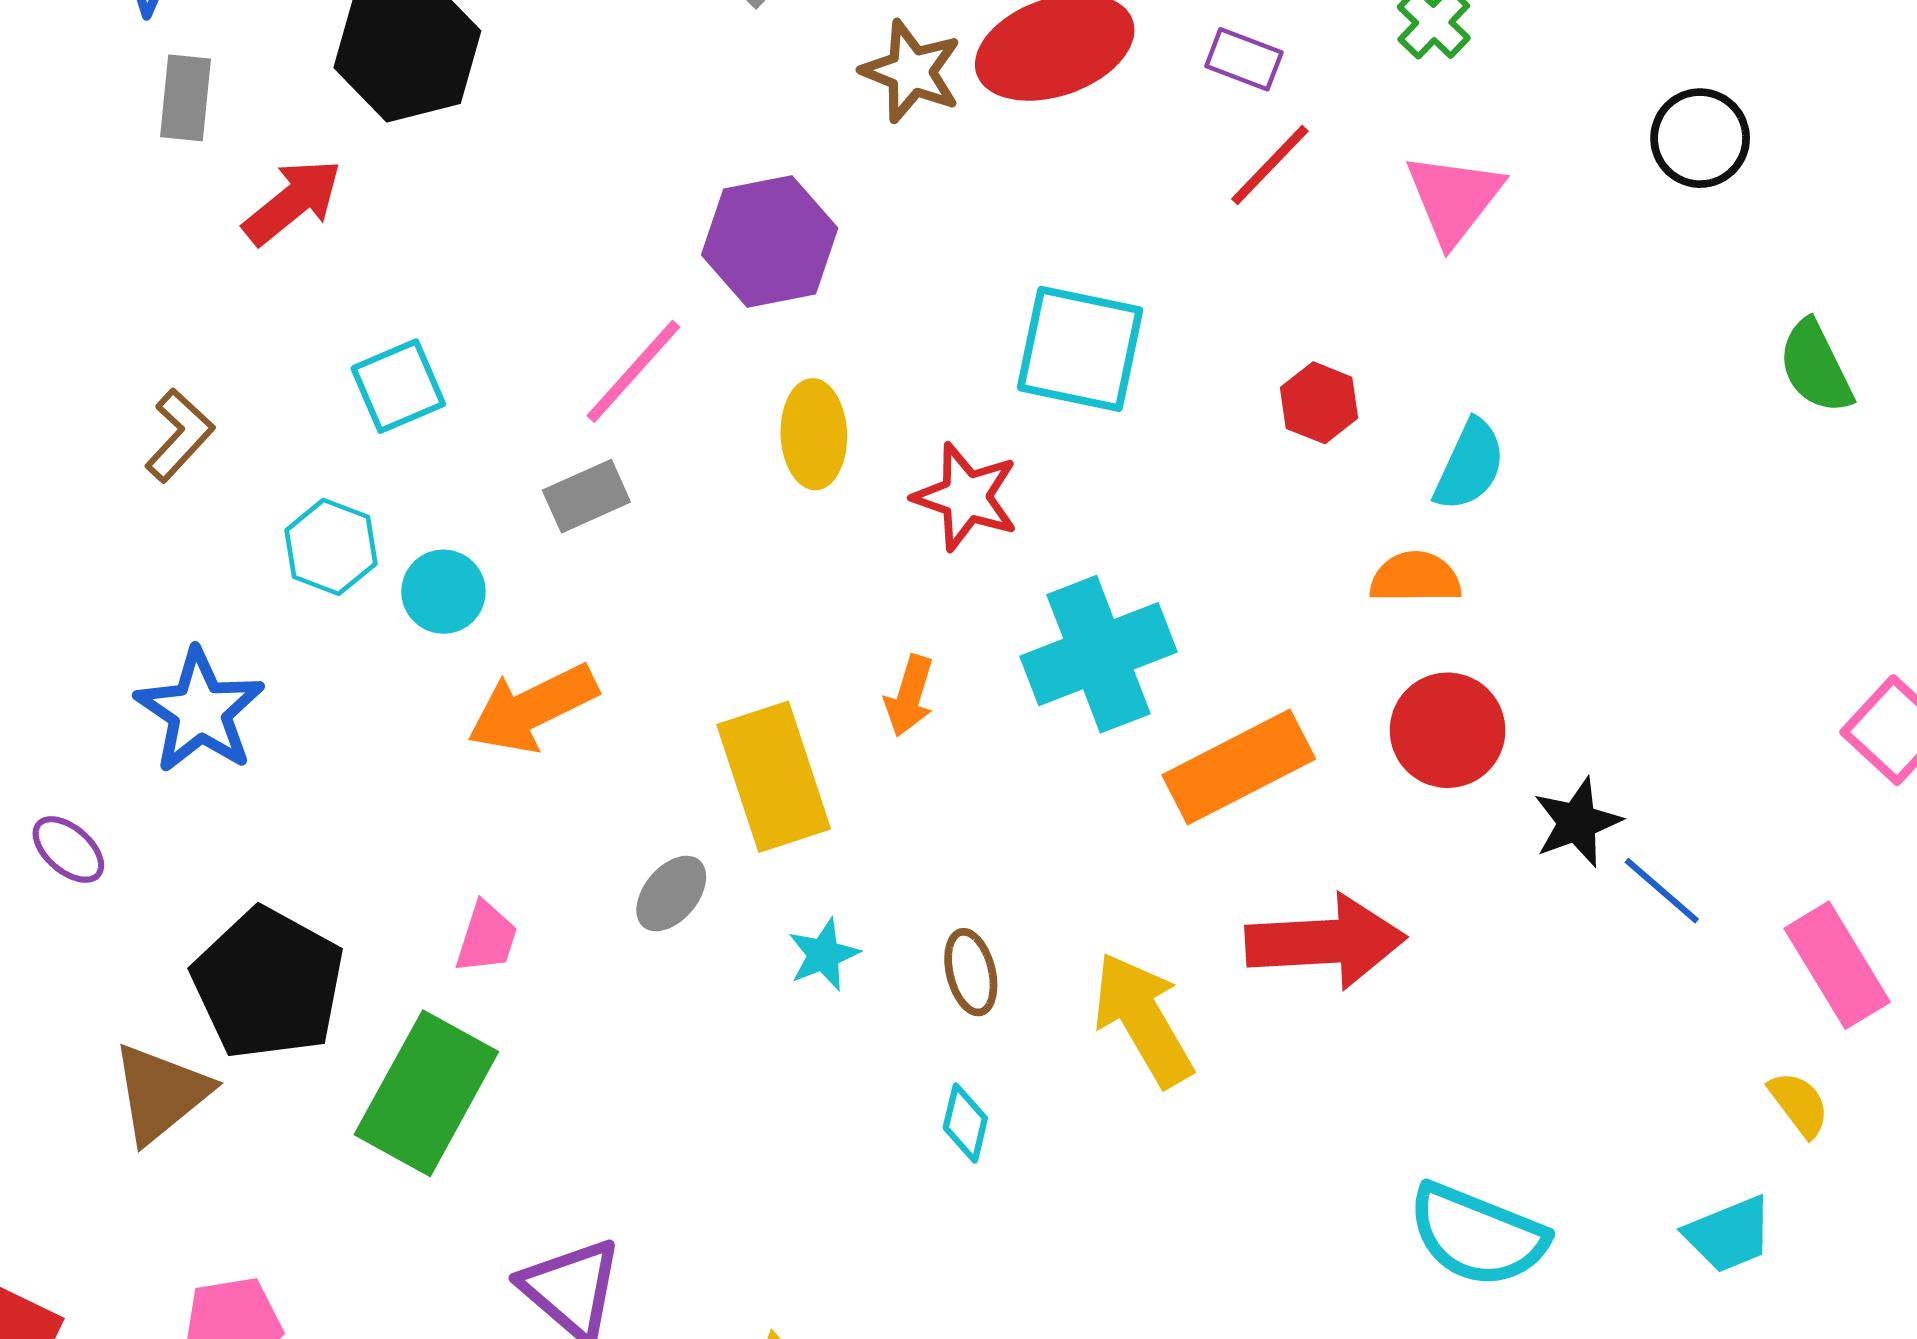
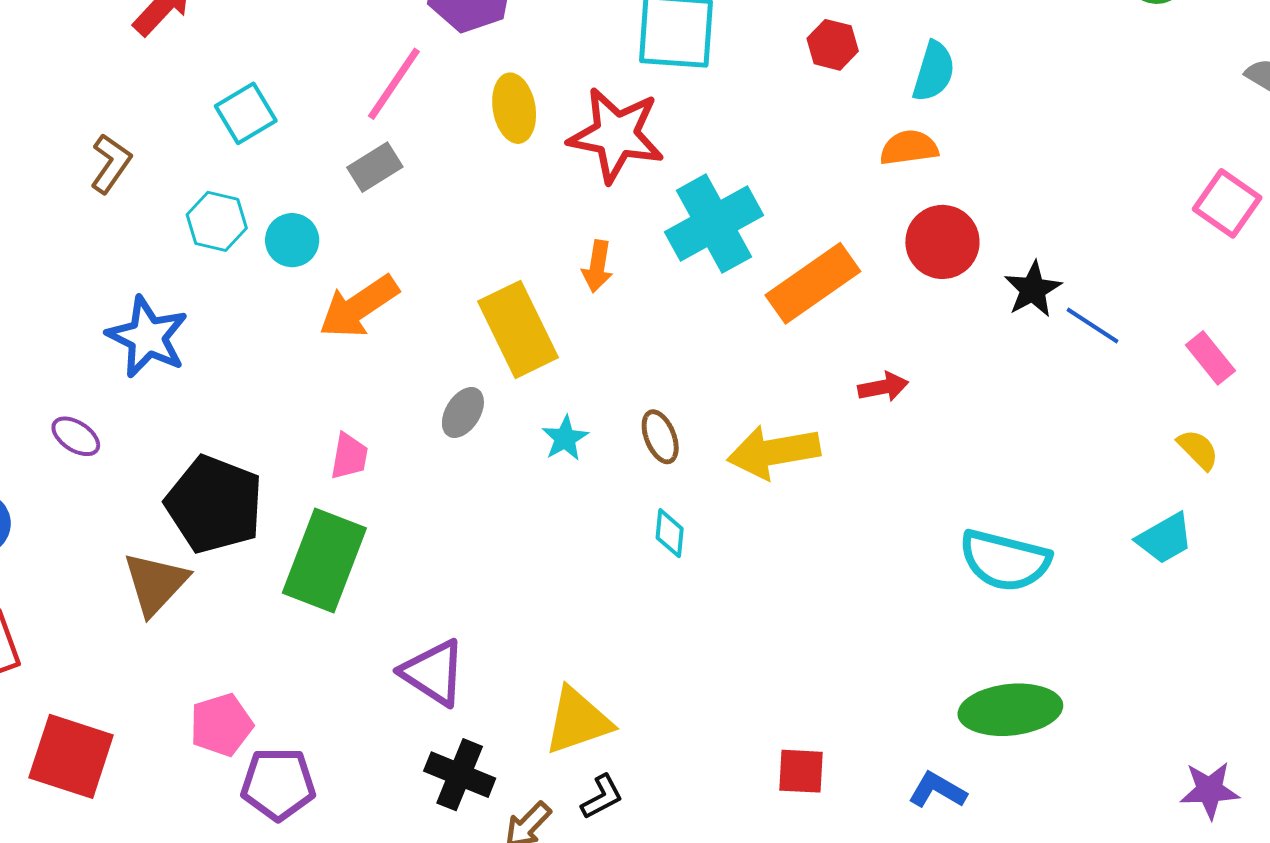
red star: (966, 497) -> (616, 135), size x1.4
red arrow: (1326, 942) -> (883, 387), size x0.5
pink rectangle: (1837, 965) -> (1210, 358), size x0.7
yellow arrow: (1143, 1019) -> (774, 452), turned -62

